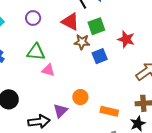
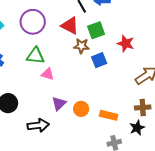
purple circle: (33, 18) -> (33, 22), size x1.6
orange circle: (80, 97) -> (81, 109), moved
purple triangle: (60, 111) -> (59, 104), moved

